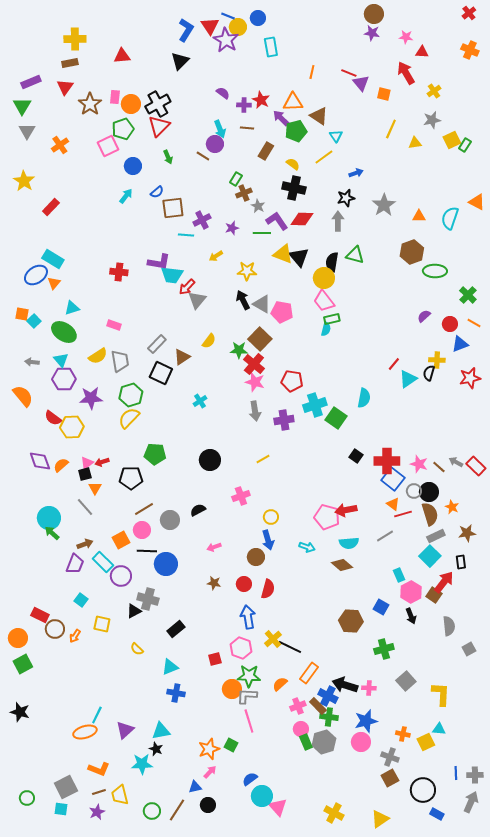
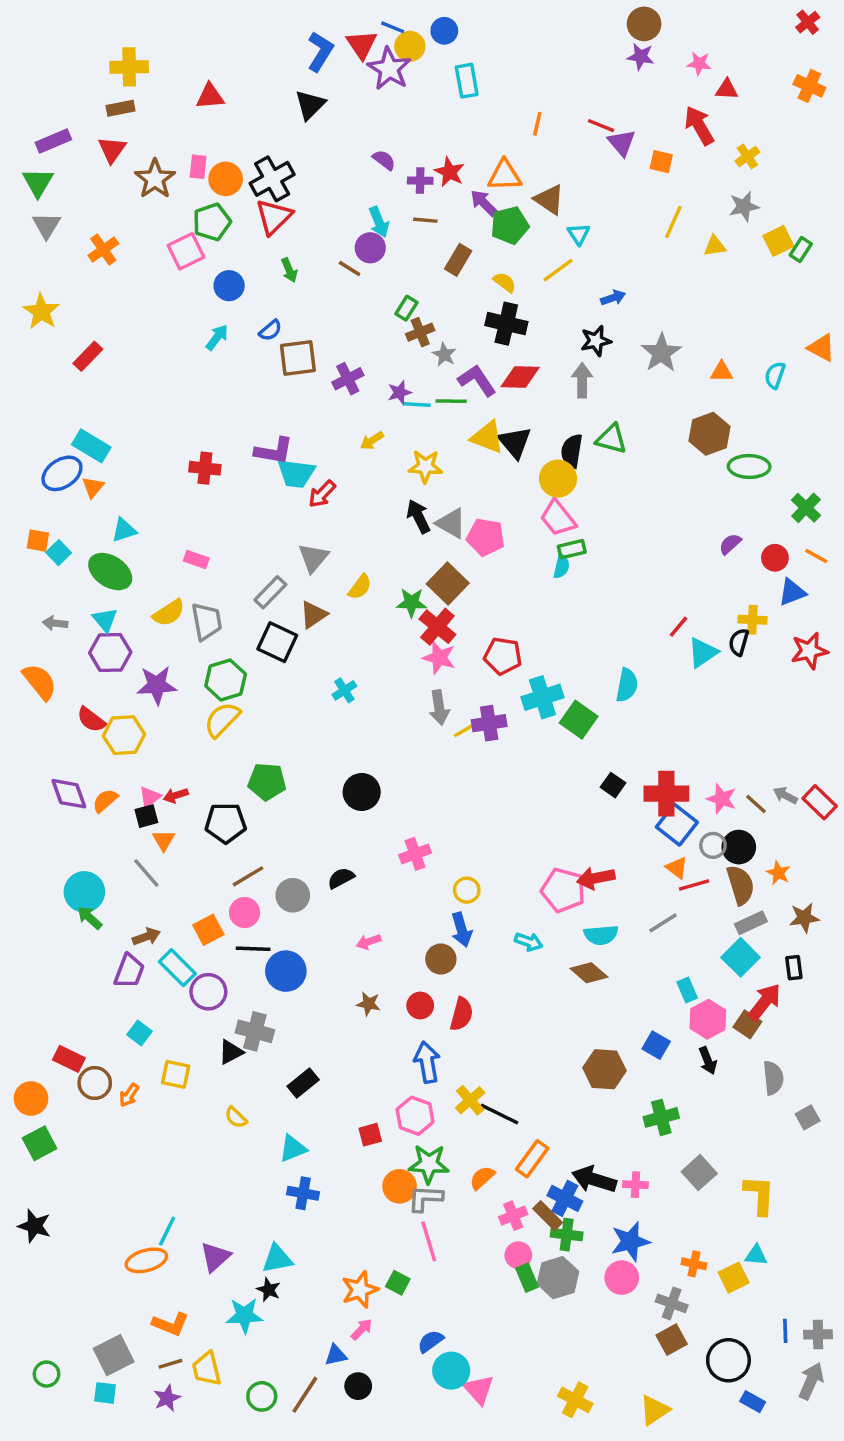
cyan semicircle: (450, 218) -> (775, 375), size x0.7
cyan line: (186, 235) -> (417, 404), moved
gray triangle: (197, 300) -> (313, 558), moved
yellow line: (263, 459) -> (465, 730), moved

